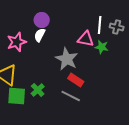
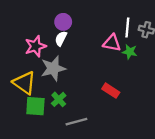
gray star: (67, 59) -> (53, 68), moved, turned 30
red rectangle: (76, 80) -> (111, 91), moved
gray line: (71, 96) -> (76, 122), moved, turned -42

